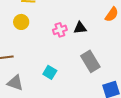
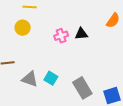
gray rectangle: (90, 61) -> (82, 88), moved
gray triangle: (15, 83) -> (30, 79), moved

